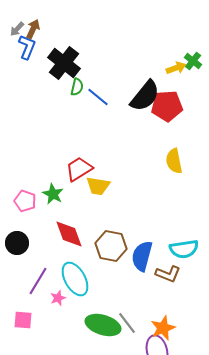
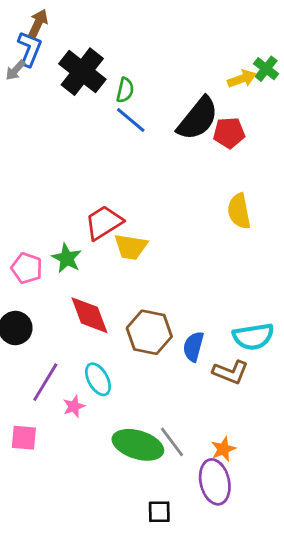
gray arrow: (17, 29) -> (15, 70), moved
green semicircle: (77, 87) -> (125, 90), moved
red pentagon: (167, 106) -> (229, 133), size x0.7
blue semicircle: (142, 256) -> (193, 347), size x0.7
cyan ellipse: (75, 279) -> (98, 379), size x0.7
orange star: (163, 328) -> (223, 449), size x0.7

